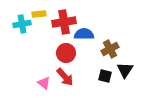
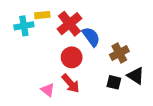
red cross: (64, 22) -> (69, 24), turned -30
blue semicircle: (84, 34) -> (91, 37), turned 54
black triangle: (125, 70) -> (136, 76), turned -30

